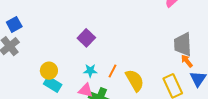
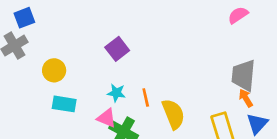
yellow circle: (49, 71) -> (54, 70), moved
orange line: (112, 71) -> (146, 97), turned -48
cyan rectangle: (53, 84) -> (64, 104), turned -30

